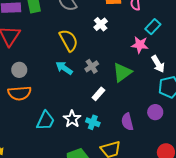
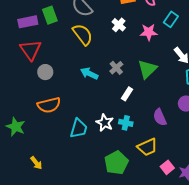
yellow semicircle: (69, 40) -> (83, 34), moved
pink star: (140, 45) -> (149, 32), moved
gray circle: (19, 70) -> (45, 72), moved

